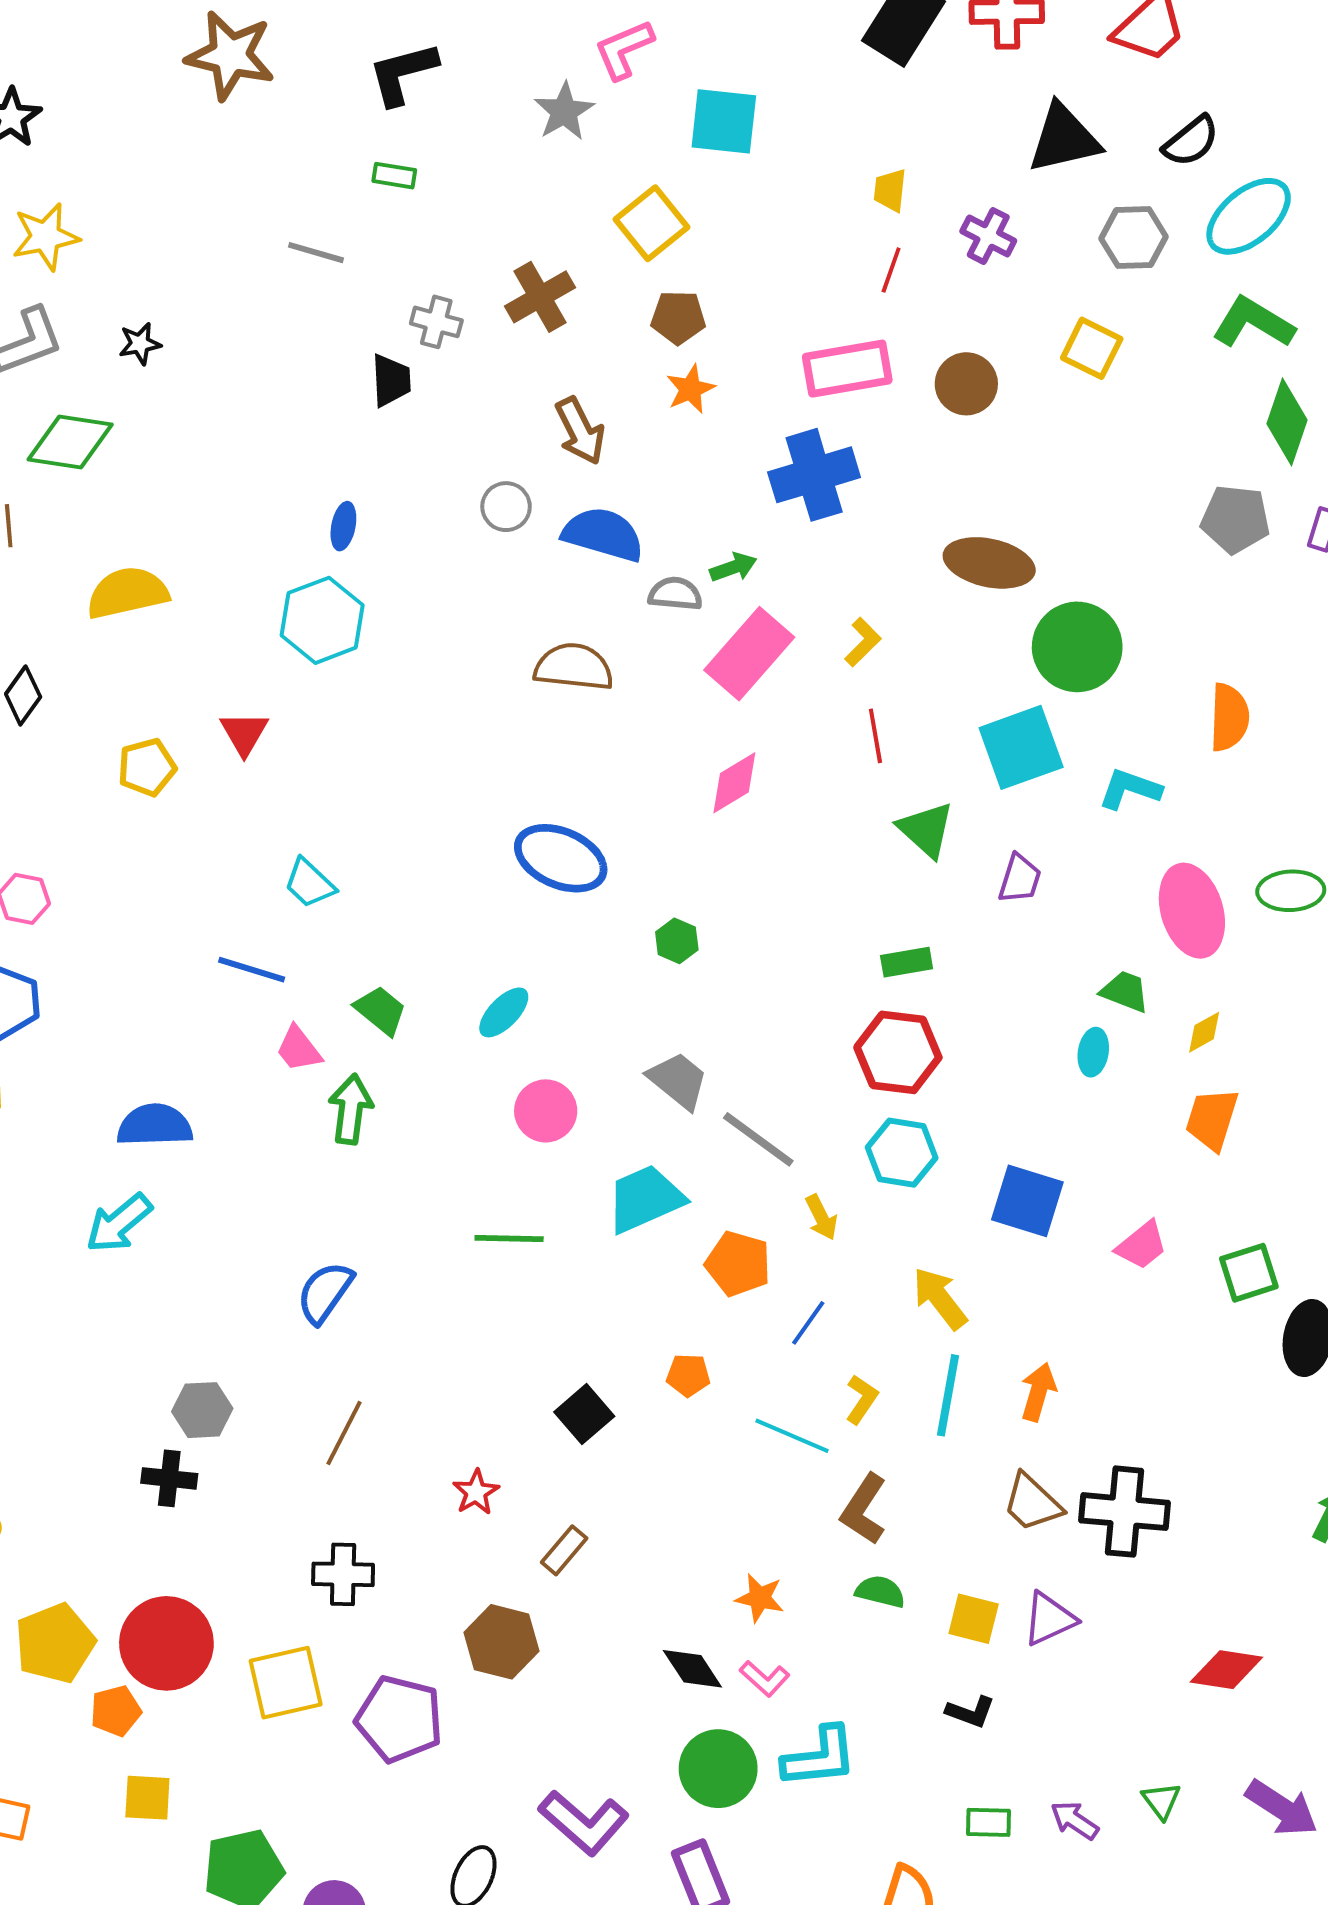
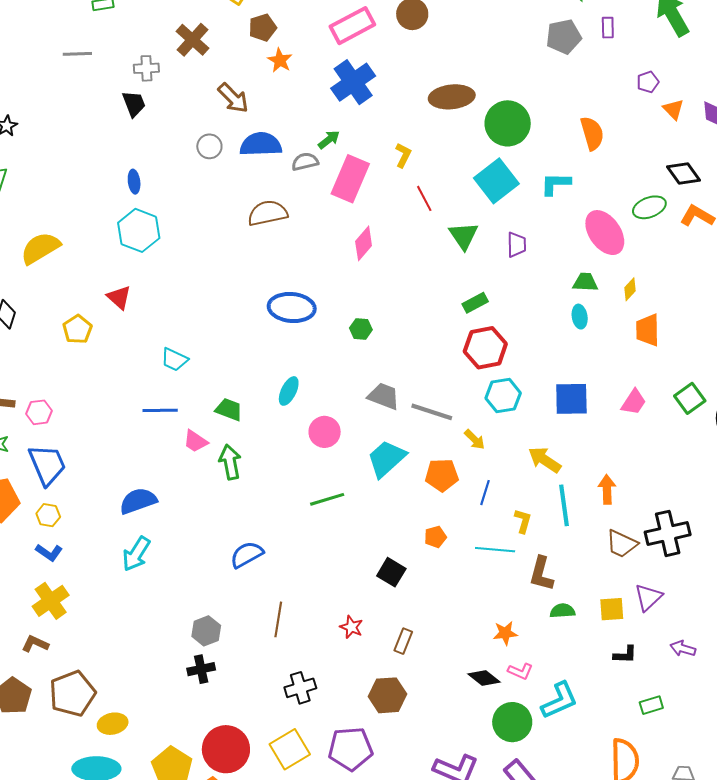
green triangle: (926, 830) -> (464, 236), turned 32
blue semicircle: (325, 1292) -> (247, 555), turned 44
purple arrow: (1074, 1820) -> (683, 649), moved

